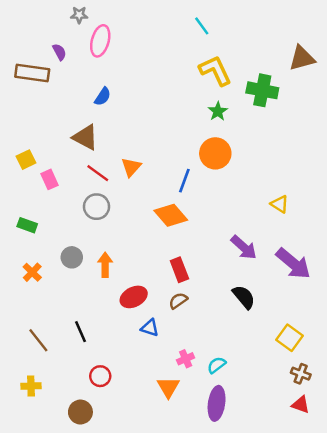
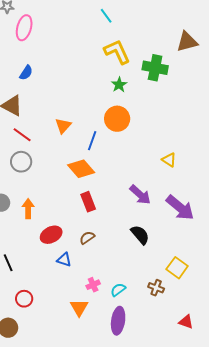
orange triangle: (131, 167) -> (63, 126), moved
red rectangle: (179, 270) -> (88, 202), moved
brown cross: (301, 374) -> (156, 288), moved

